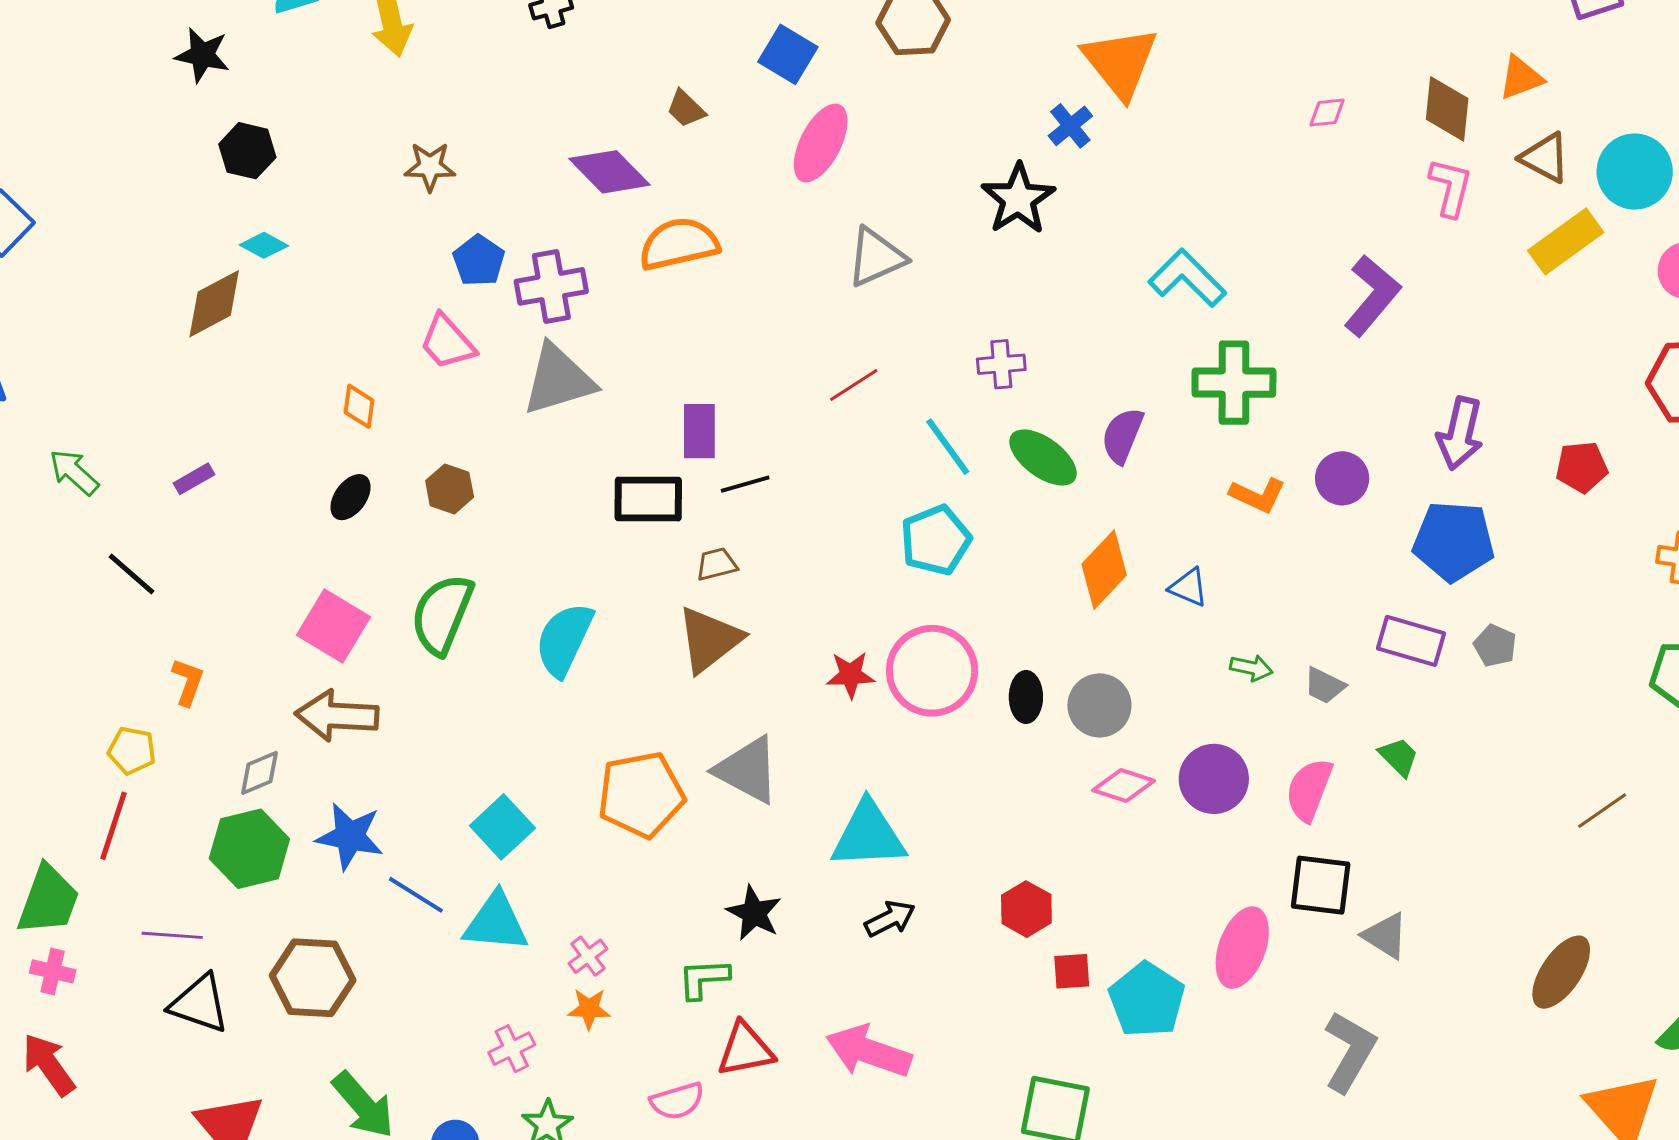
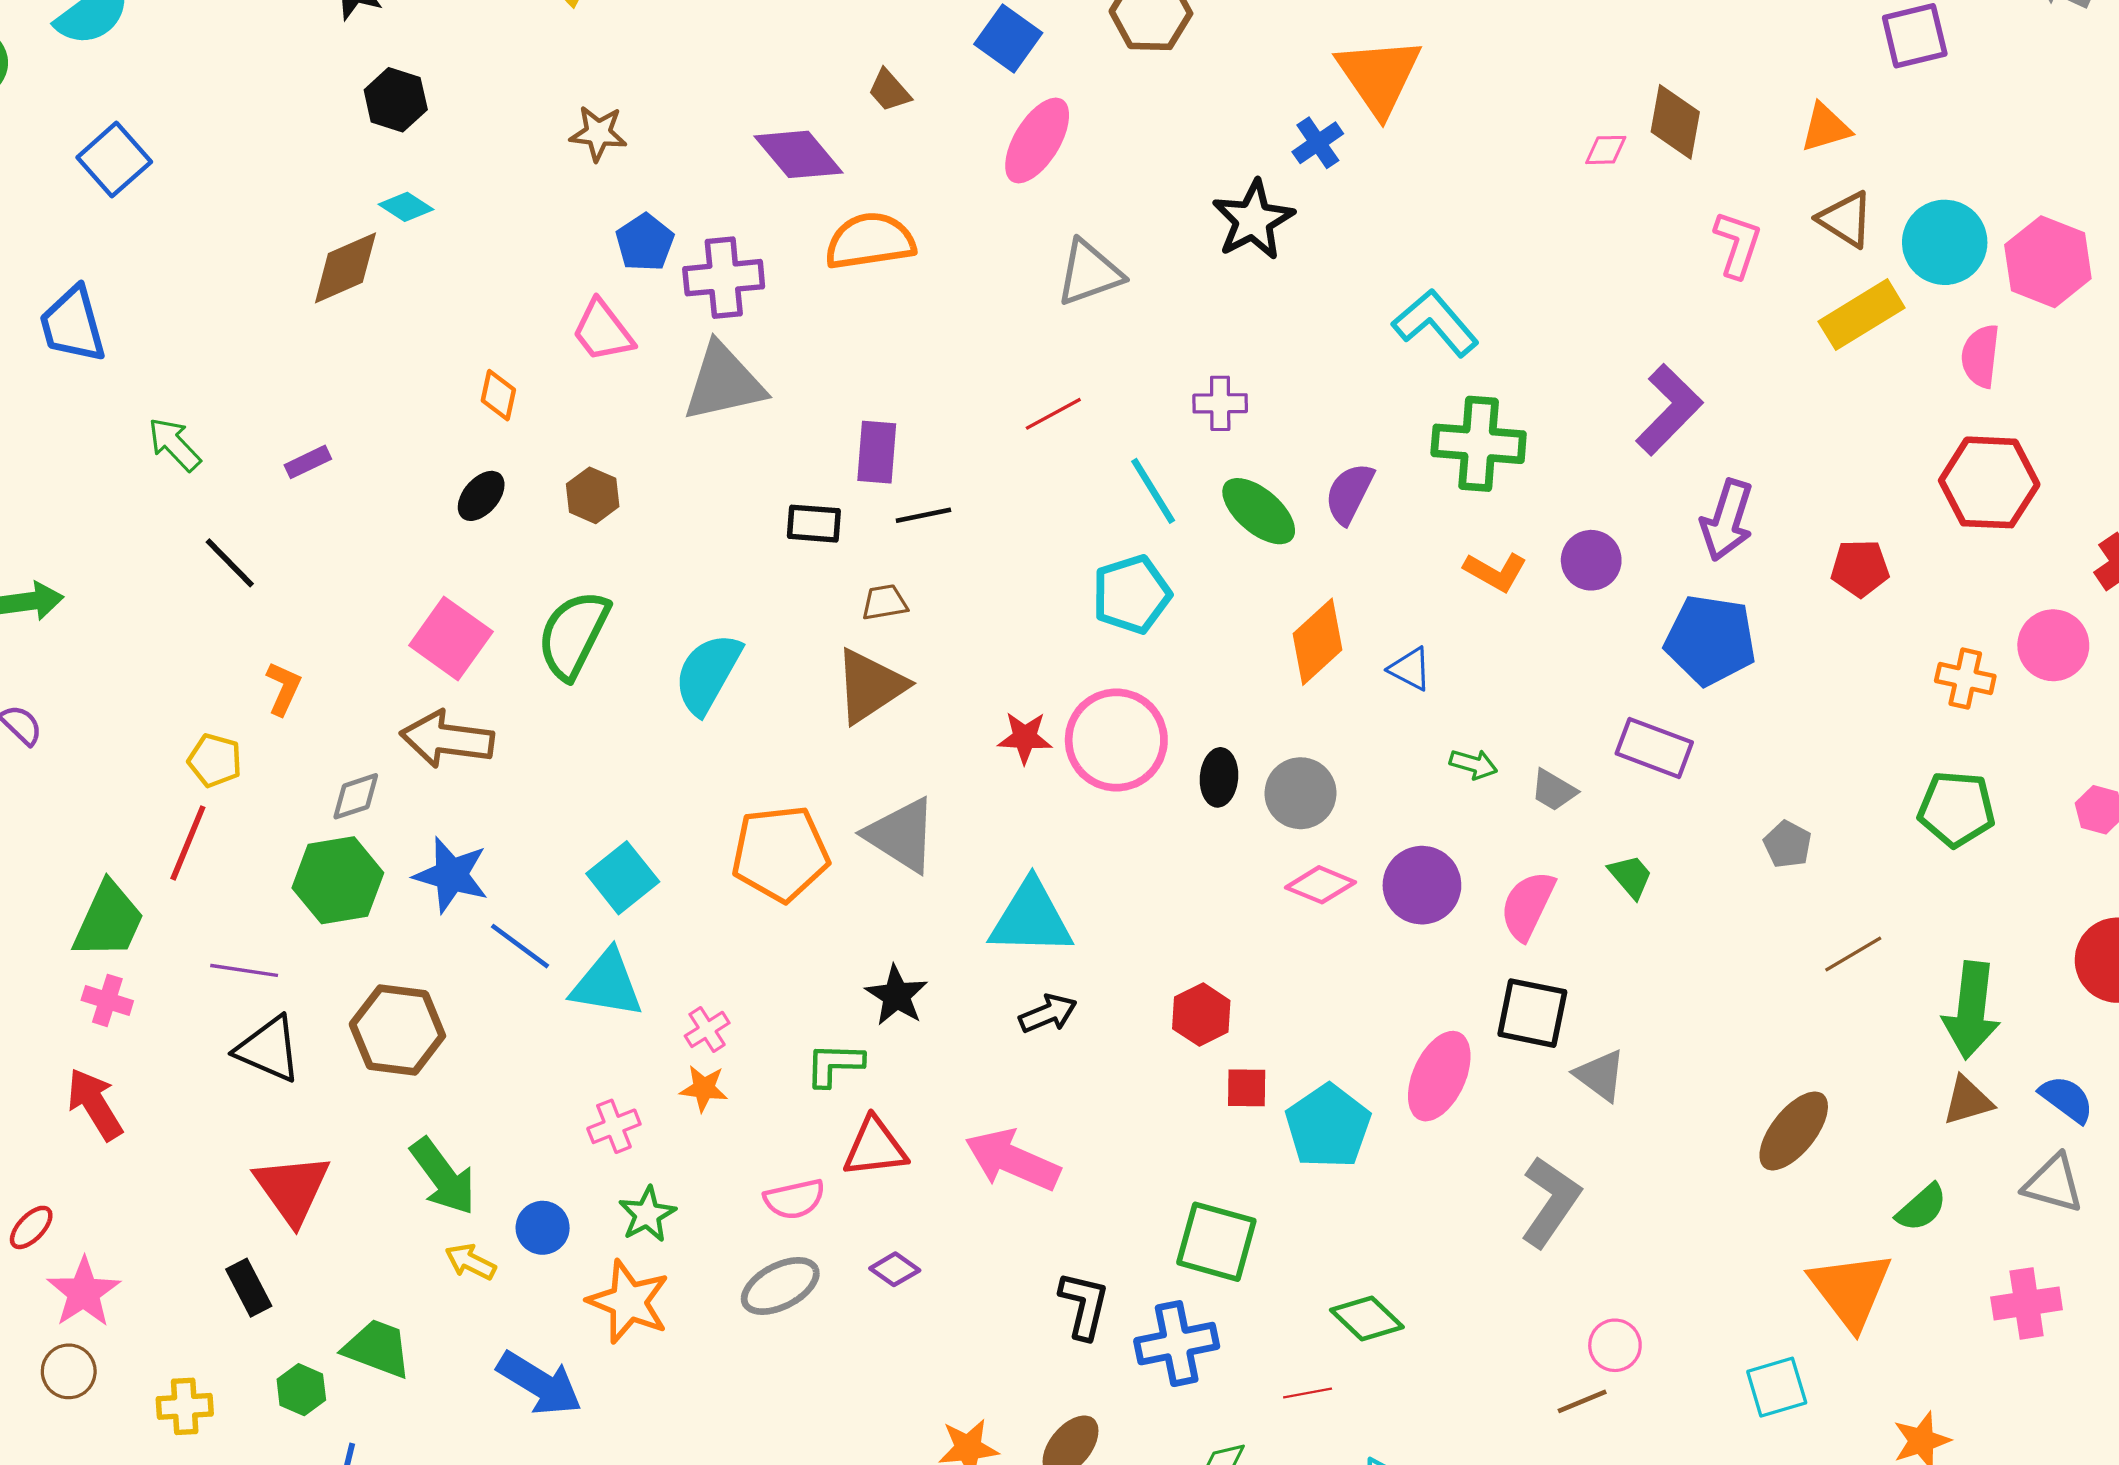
brown diamond: (1447, 109) -> (1675, 122), moved
purple L-shape: (1372, 295) -> (1669, 410), moved
black rectangle: (648, 499) -> (814, 524), size x0.7
gray pentagon: (1495, 646) -> (1788, 844), moved

